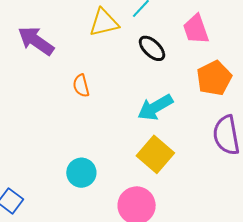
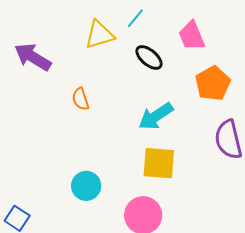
yellow square: (155, 154) -> (159, 163), turned -33

